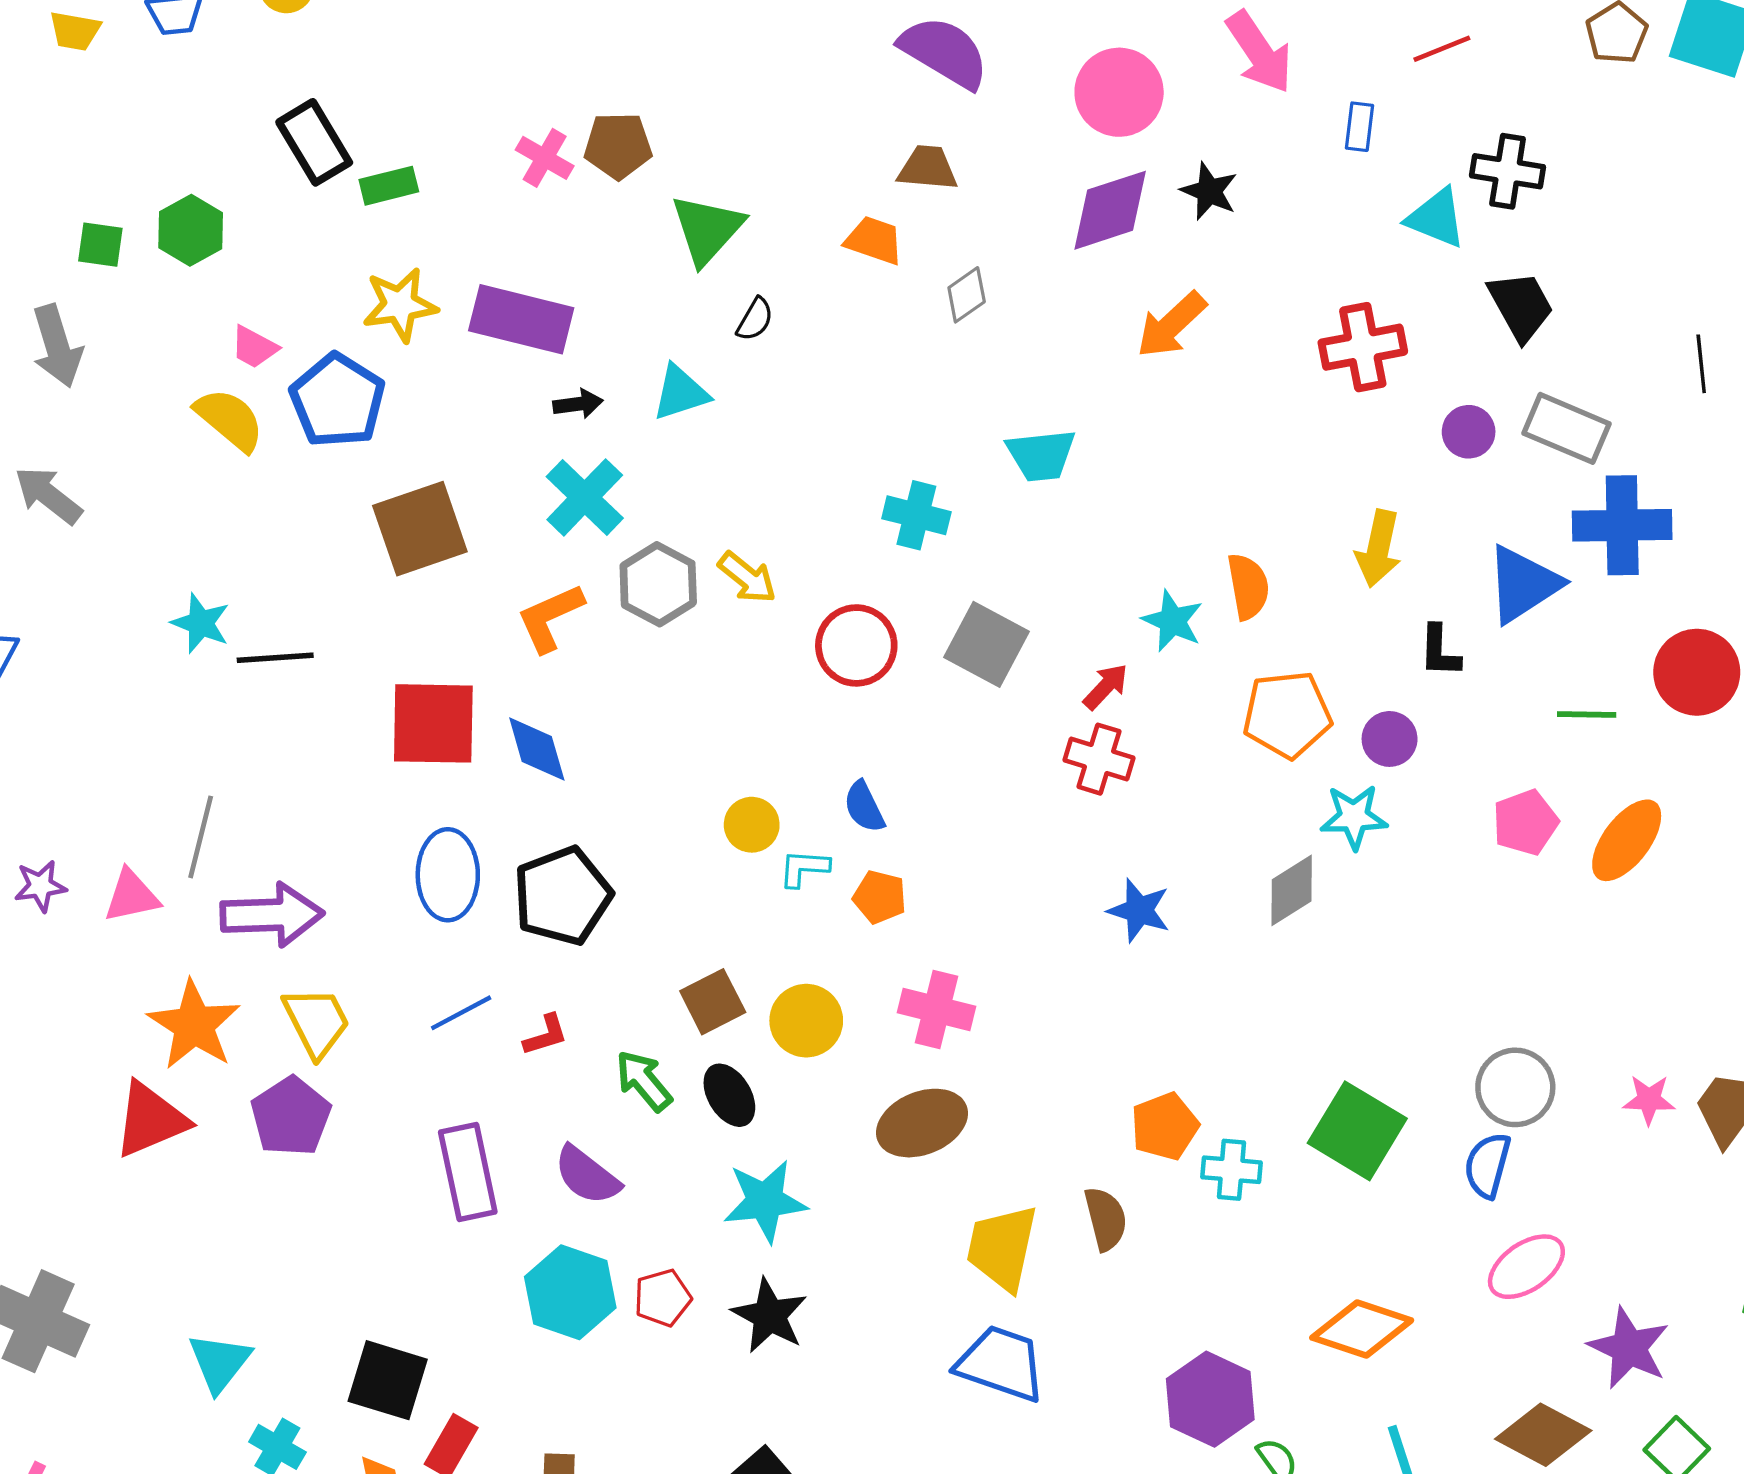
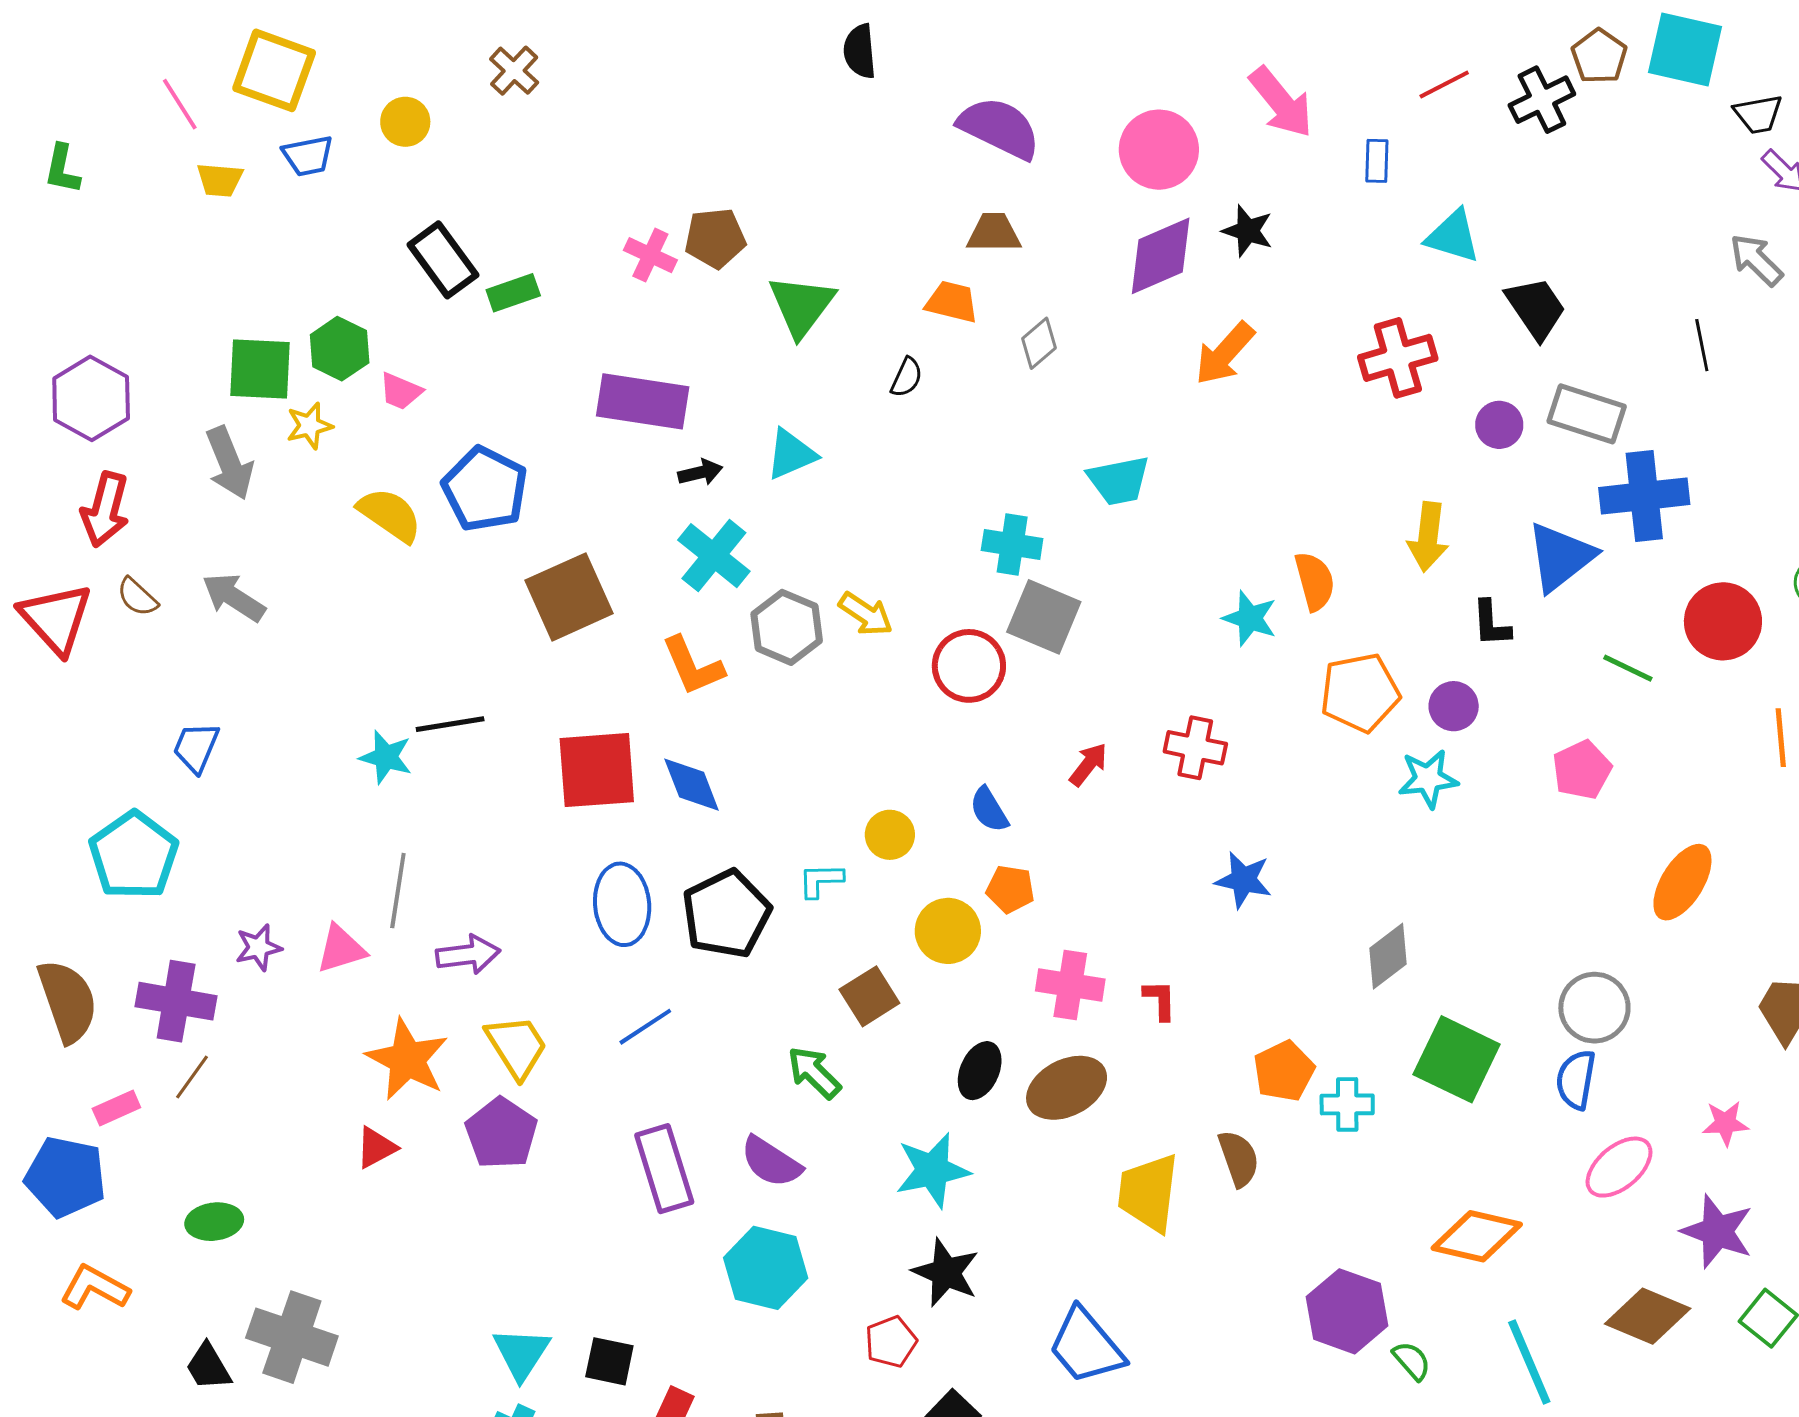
black cross: (1508, 171) -> (1542, 100), moved, turned -30
green square: (100, 245) -> (260, 369), size x1.6
yellow star: (400, 305) -> (309, 426), moved, size x0.7
black semicircle: (755, 319) -> (907, 377), moved
pink trapezoid: (254, 347) -> (401, 391), moved
orange L-shape: (550, 618) -> (693, 666), turned -84
cyan star: (201, 623) -> (386, 757), moved
gray square: (987, 644) -> (1044, 617), moved
red arrow: (1106, 687) -> (1088, 765), moved
green line: (1587, 714) -> (1628, 668), turned 30
orange ellipse: (1627, 840) -> (1682, 882), moved
cyan L-shape: (804, 868) -> (821, 880), moved
gray diamond: (1292, 890) -> (1388, 956), moved
purple arrow: (272, 915) -> (468, 955), size x0.7
yellow circle: (806, 1021) -> (948, 931), moved
red L-shape: (546, 1035) -> (1160, 1000), moved, turned -69
black ellipse: (729, 1095) -> (980, 1071), moved, turned 60
pink star: (1649, 1100) -> (1725, 1123), moved
red triangle: (151, 1120) -> (376, 1148), size x0.6
red pentagon: (663, 1298) -> (891, 1342), moved
cyan triangle: (220, 1362) -> (521, 1353), moved
blue trapezoid: (1001, 1363) -> (1086, 1346), moved, turned -144
black square: (388, 1380) -> (609, 1361), size x0.7

